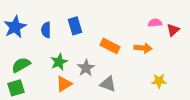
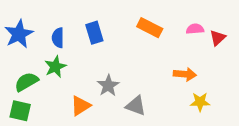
orange rectangle: (110, 46) -> (150, 28), moved
orange arrow: (143, 48) -> (185, 74), moved
green star: (59, 62) -> (55, 67), moved
green square: (16, 88) -> (20, 111), turned 30

